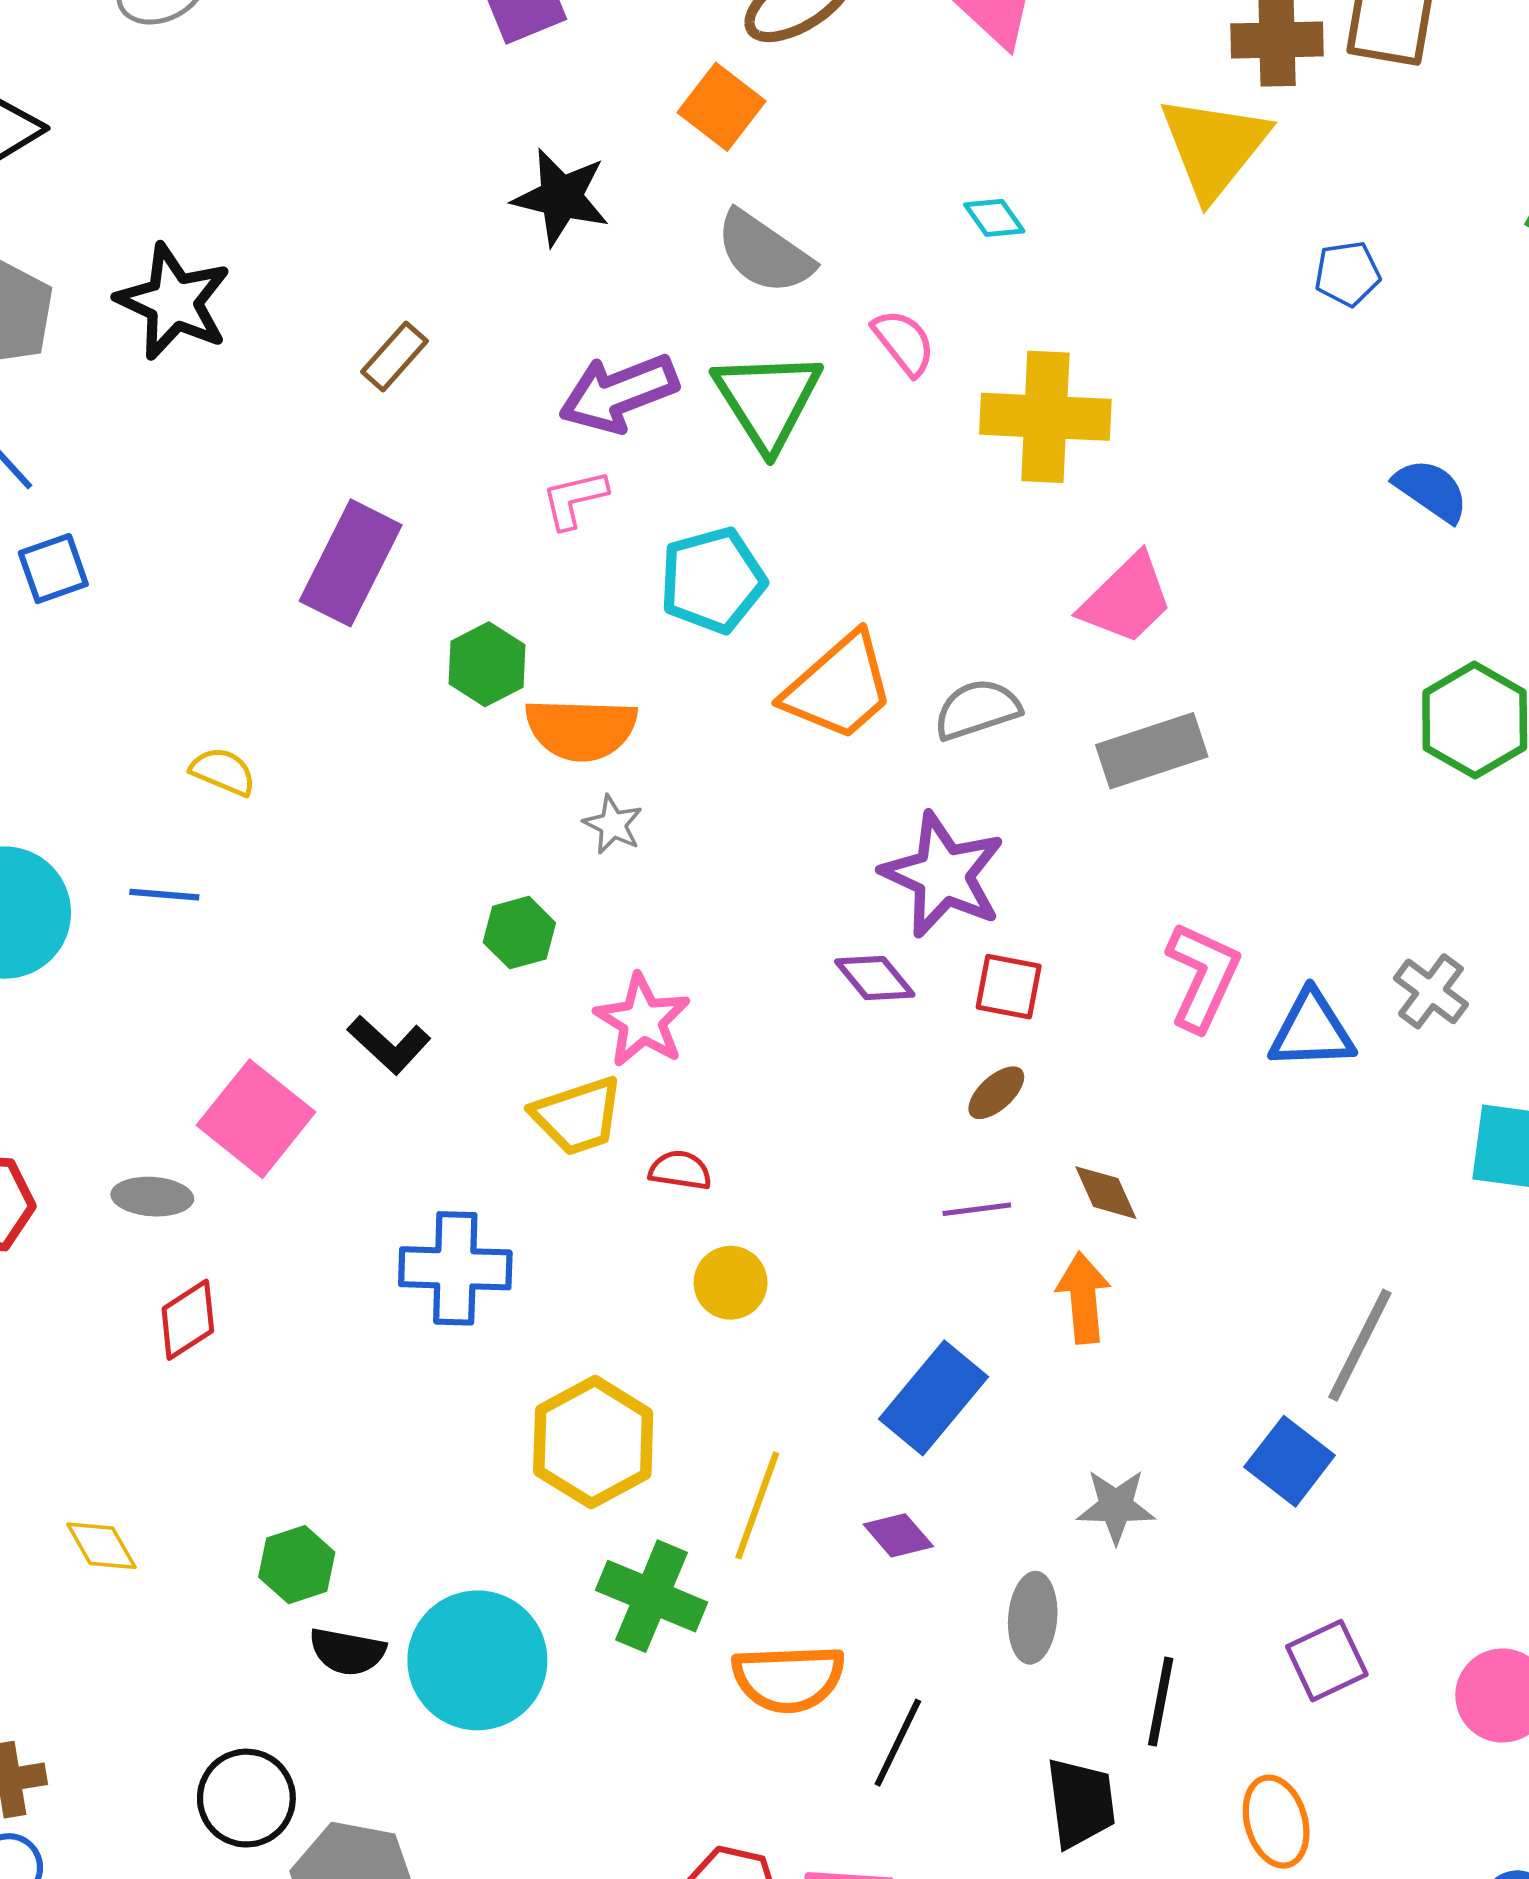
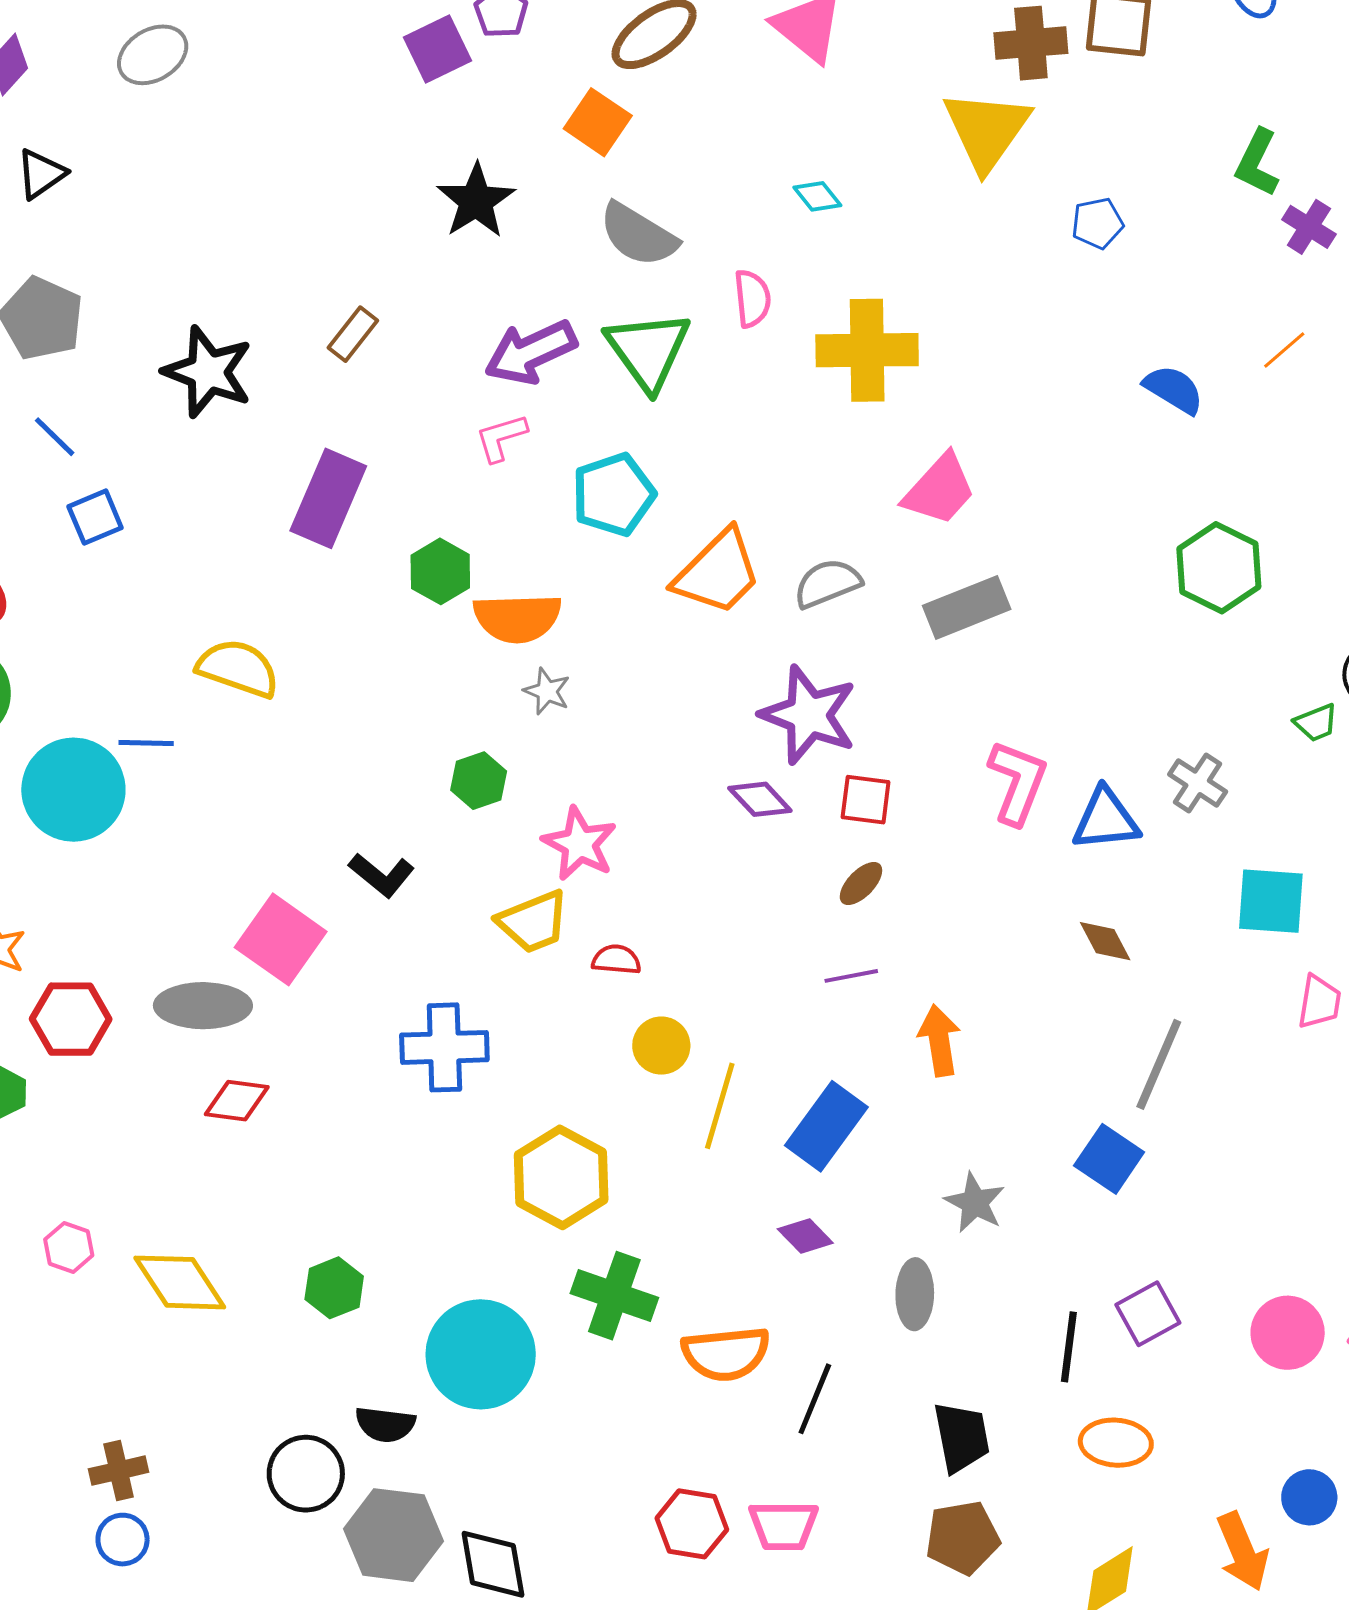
black star: (561, 197) -> (476, 201), turned 30
black star: (174, 302) -> (208, 372), moved
pink semicircle: (904, 342) -> (752, 299), turned 36
yellow semicircle: (223, 772) -> (238, 668), size x1.6
blue line: (164, 895) -> (146, 743), moved
brown diamond: (1106, 1193) -> (1105, 941), moved
gray ellipse: (152, 1197) -> (203, 1006), size x1.5
red diamond: (188, 1320) -> (237, 1101), turned 44
yellow line: (757, 1505) -> (720, 1106), moved
gray star: (1116, 1506) -> (975, 1203), turned 30
yellow diamond: (101, 1546) -> (180, 1282), size x1.6
black semicircle: (347, 1652) -> (385, 1424), moved
black line: (1161, 1702) -> (1069, 1347), moved
orange ellipse: (1276, 1822) -> (1116, 1443), turned -66

